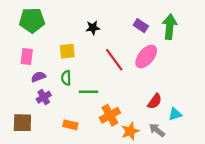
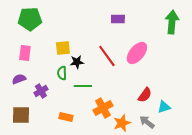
purple rectangle: (141, 26) -> (118, 19), moved, turned -32
green arrow: (170, 27) -> (172, 22), moved
black star: (93, 28) -> (77, 62), moved
purple semicircle: (38, 77) -> (19, 79), moved

